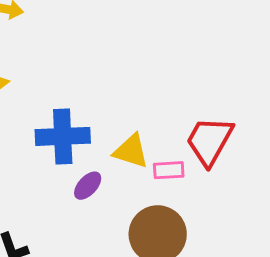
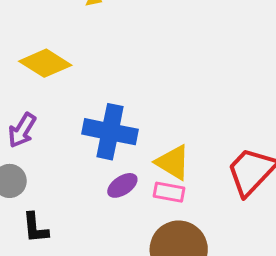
pink rectangle: (169, 170) -> (169, 192), moved

